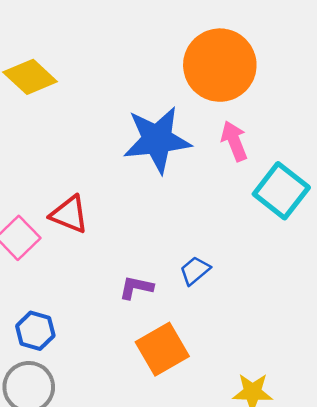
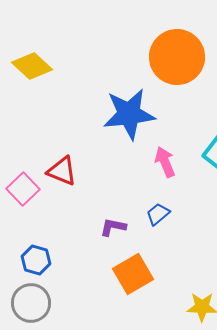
pink arrow: (234, 141) -> (165, 162), moved

